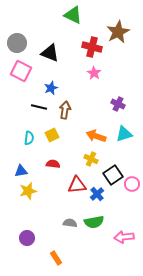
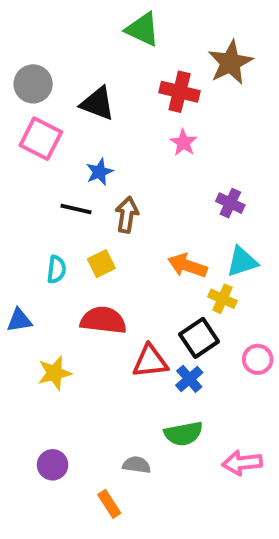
yellow cross: (91, 159) -> (223, 299), moved
red semicircle: (53, 164) -> (103, 320), size x1.6
blue triangle: (21, 171) -> (19, 320), moved
black square: (113, 175) -> (199, 338), moved
gray semicircle: (70, 223) -> (137, 465), moved

